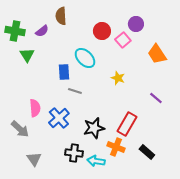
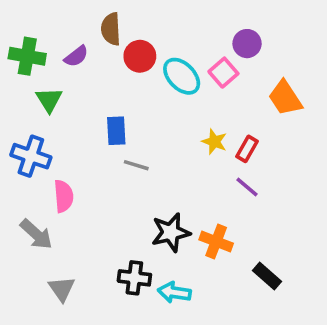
red circle: (102, 31) -> (140, 56), moved
cyan ellipse: (85, 58) -> (182, 76), moved
purple line: (156, 98) -> (247, 187), moved
blue cross: (59, 118) -> (31, 156), moved, turned -30
red rectangle: (127, 124) -> (247, 149), moved, size x0.6
orange cross: (116, 147) -> (216, 242), moved

